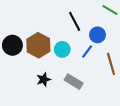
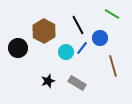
brown hexagon: (38, 45) -> (44, 31), moved
blue line: (87, 51) -> (82, 48), moved

